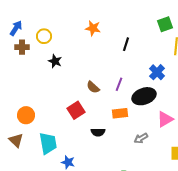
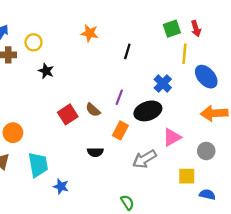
brown semicircle: (93, 87) -> (93, 110), moved
red square: (76, 110) -> (68, 114), moved
orange rectangle: (120, 113) -> (120, 130), turned -56
gray arrow: (141, 138) -> (144, 159), size x1.5

